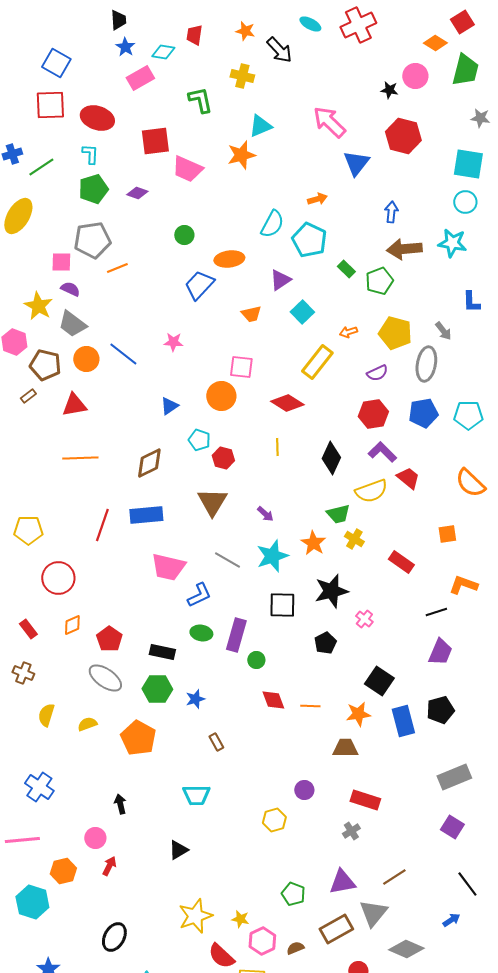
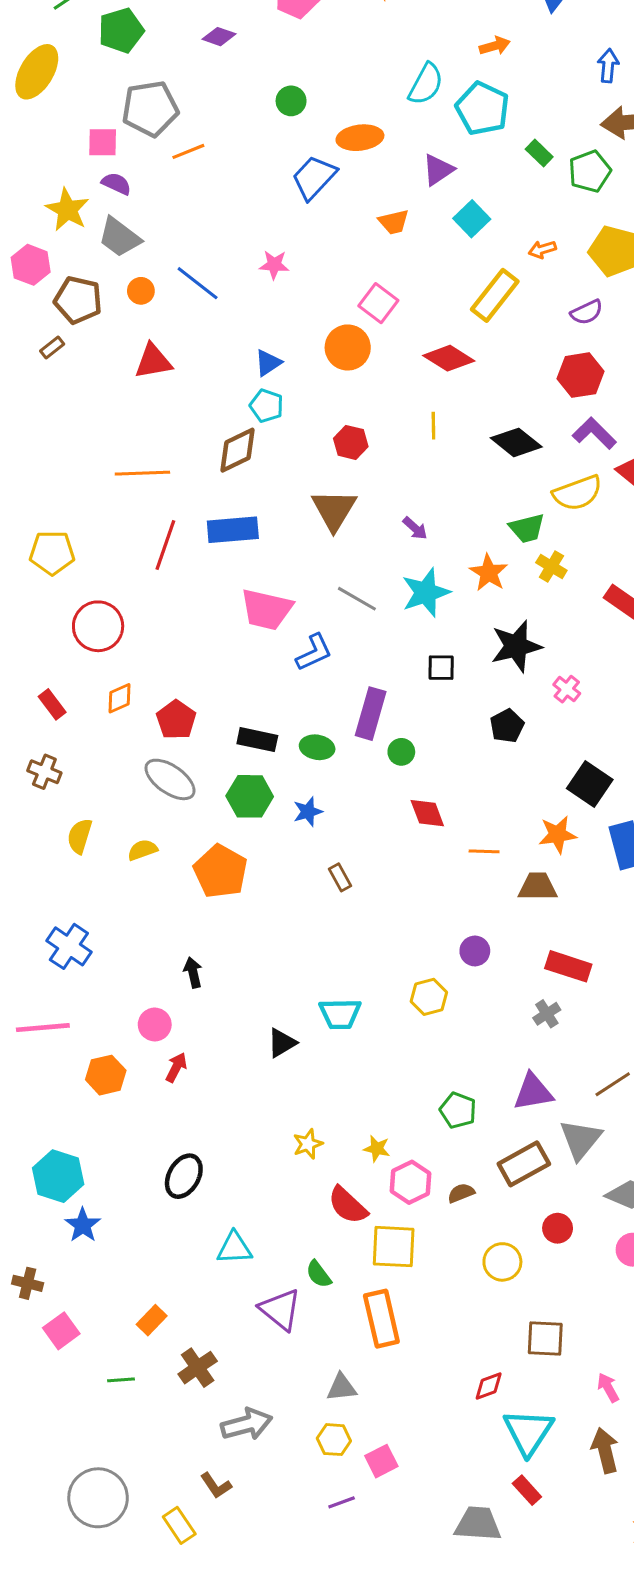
green pentagon: (93, 189) -> (121, 30), moved
orange circle: (86, 359) -> (141, 291), size x0.7
pink square: (241, 367) -> (378, 303), turned 30
red triangle: (74, 405) -> (153, 361), moved
cyan pentagon: (199, 440) -> (267, 406), moved
orange line: (80, 458) -> (142, 473), moved
black diamond: (331, 458) -> (516, 442), turned -76
black square: (282, 605) -> (441, 668), size x0.7
green ellipse: (201, 633) -> (317, 747), moved
orange line: (310, 706) -> (484, 851), moved
cyan trapezoid: (196, 795) -> (340, 1014), moved
cyan hexagon: (32, 902) -> (58, 1176), moved
yellow star: (195, 916) -> (308, 1144), size x0.6

